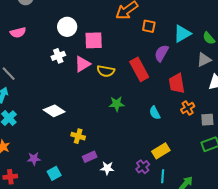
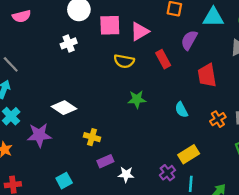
cyan triangle: (182, 34) -> (213, 17), turned 30
pink triangle: (82, 64) -> (140, 31), moved
red rectangle: (139, 69) -> (163, 59), size x0.7
orange cross: (188, 108) -> (218, 119), moved
purple star: (34, 159) -> (39, 135), moved, size x1.5

